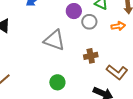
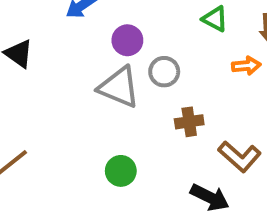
purple circle: (74, 11) -> (127, 40), moved
gray circle: (89, 22) -> (164, 72), moved

